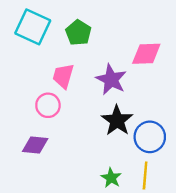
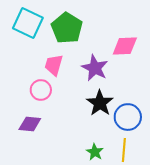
green pentagon: (78, 33) -> (67, 28), size x1.4

